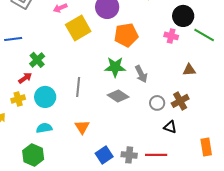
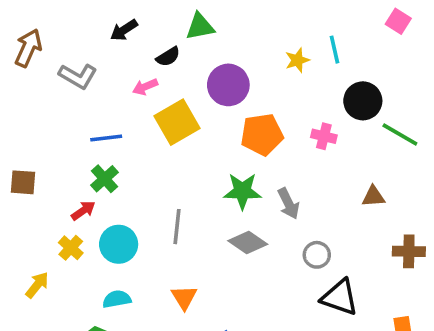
pink cross: (171, 36) -> (324, 136), moved
blue line: (13, 39) -> (106, 138), moved
yellow cross: (18, 99) -> (71, 248), turned -32
brown cross: (180, 101) -> (409, 251), moved, turned 30
black triangle: (170, 127) -> (340, 297), size x1.6

